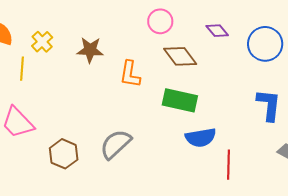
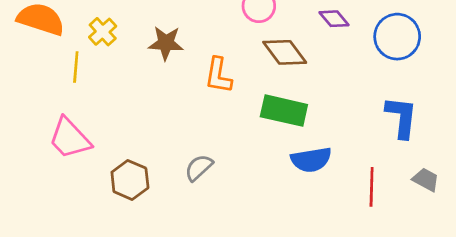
gray semicircle: (116, 144) -> (199, 168), size x0.7
red line: (229, 165) -> (372, 187), moved

